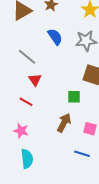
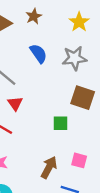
brown arrow: (64, 123) -> (49, 167), moved

